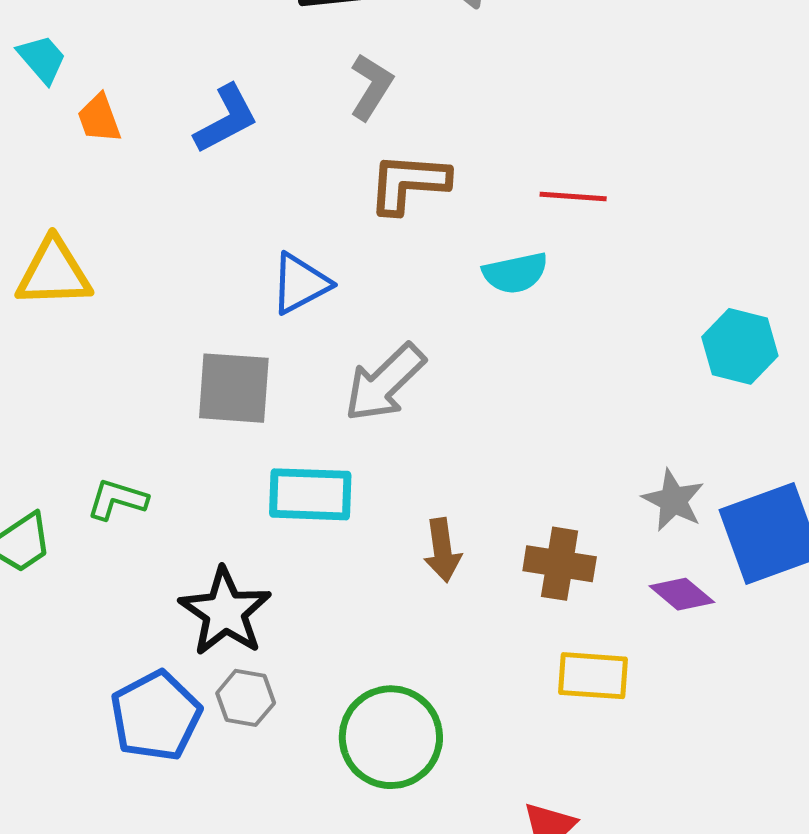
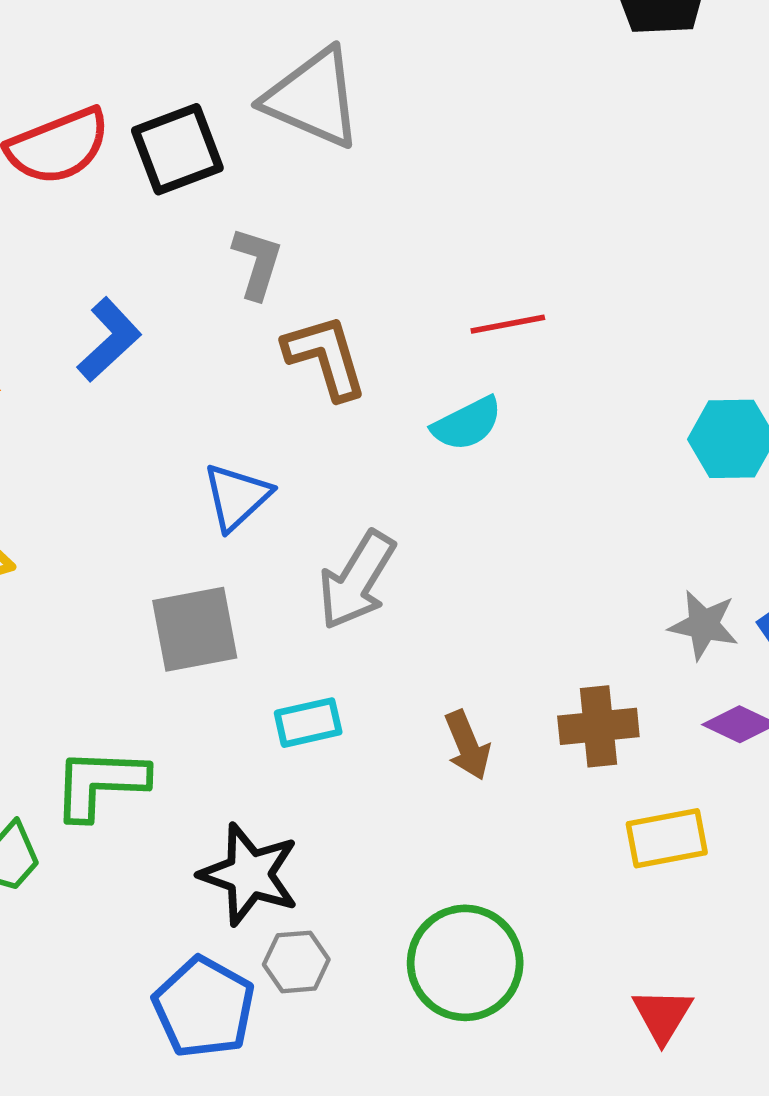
brown L-shape: (409, 183) -> (325, 357), turned 84
cyan rectangle: (310, 494) -> (308, 723), size x0.7
green L-shape: (117, 500) -> (100, 784), size x1.5

